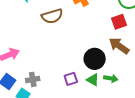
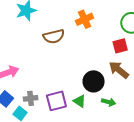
purple square: (71, 79) -> (56, 101), moved, size x1.5
green triangle: (93, 80) -> (80, 101), moved

